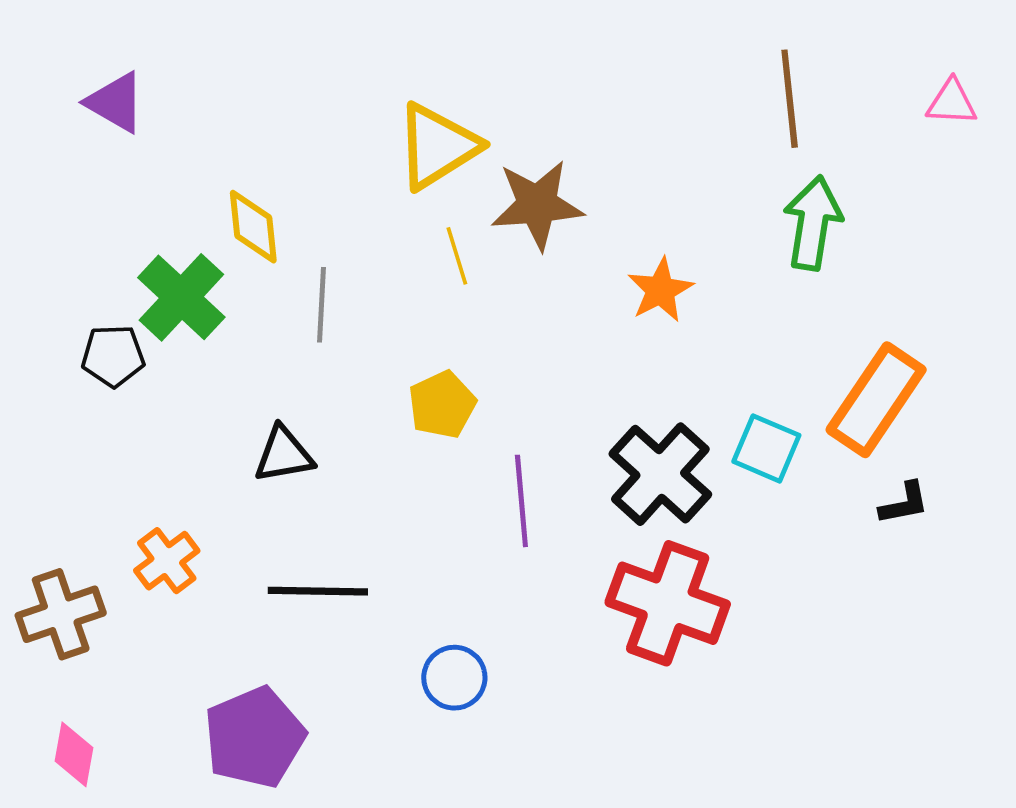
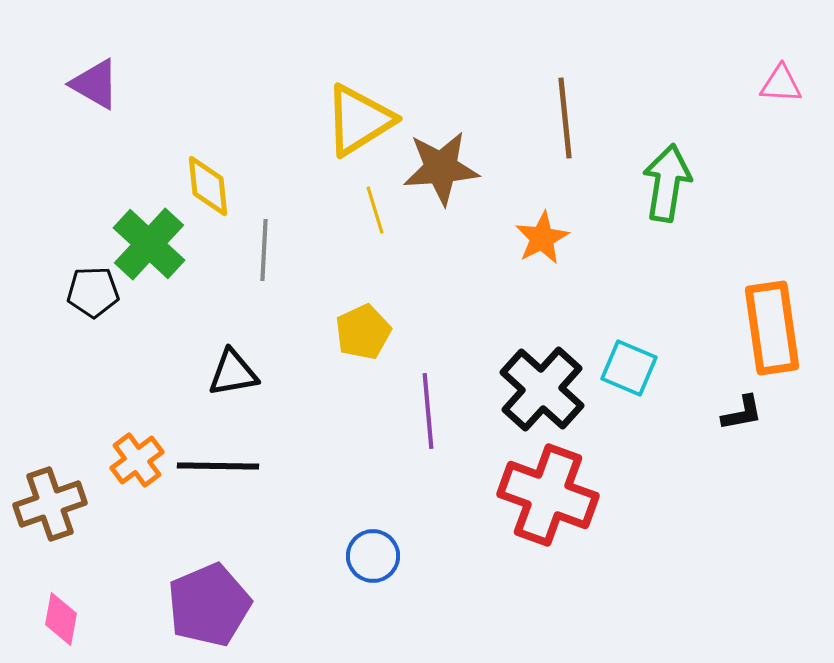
brown line: (790, 99) -> (565, 118), moved
orange rectangle: (876, 400) -> (772, 328), moved, turned -42
black line: (318, 591) -> (218, 466), moved

